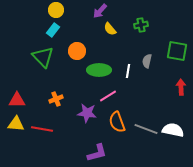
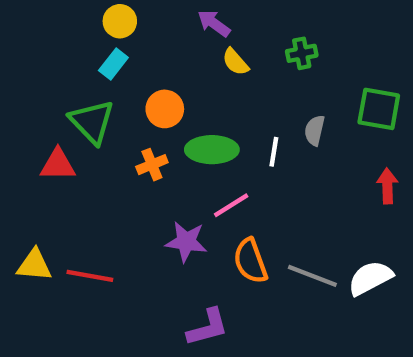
purple arrow: (100, 11) -> (214, 23), turned 84
orange cross: (56, 99) -> (152, 165), moved
red triangle: (17, 100) -> (58, 165), moved
white semicircle: (173, 130) -> (370, 278), turned -40

